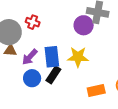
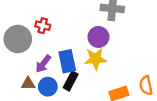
purple circle: (84, 25) -> (98, 37), moved
brown triangle: (10, 50) -> (28, 84), moved

